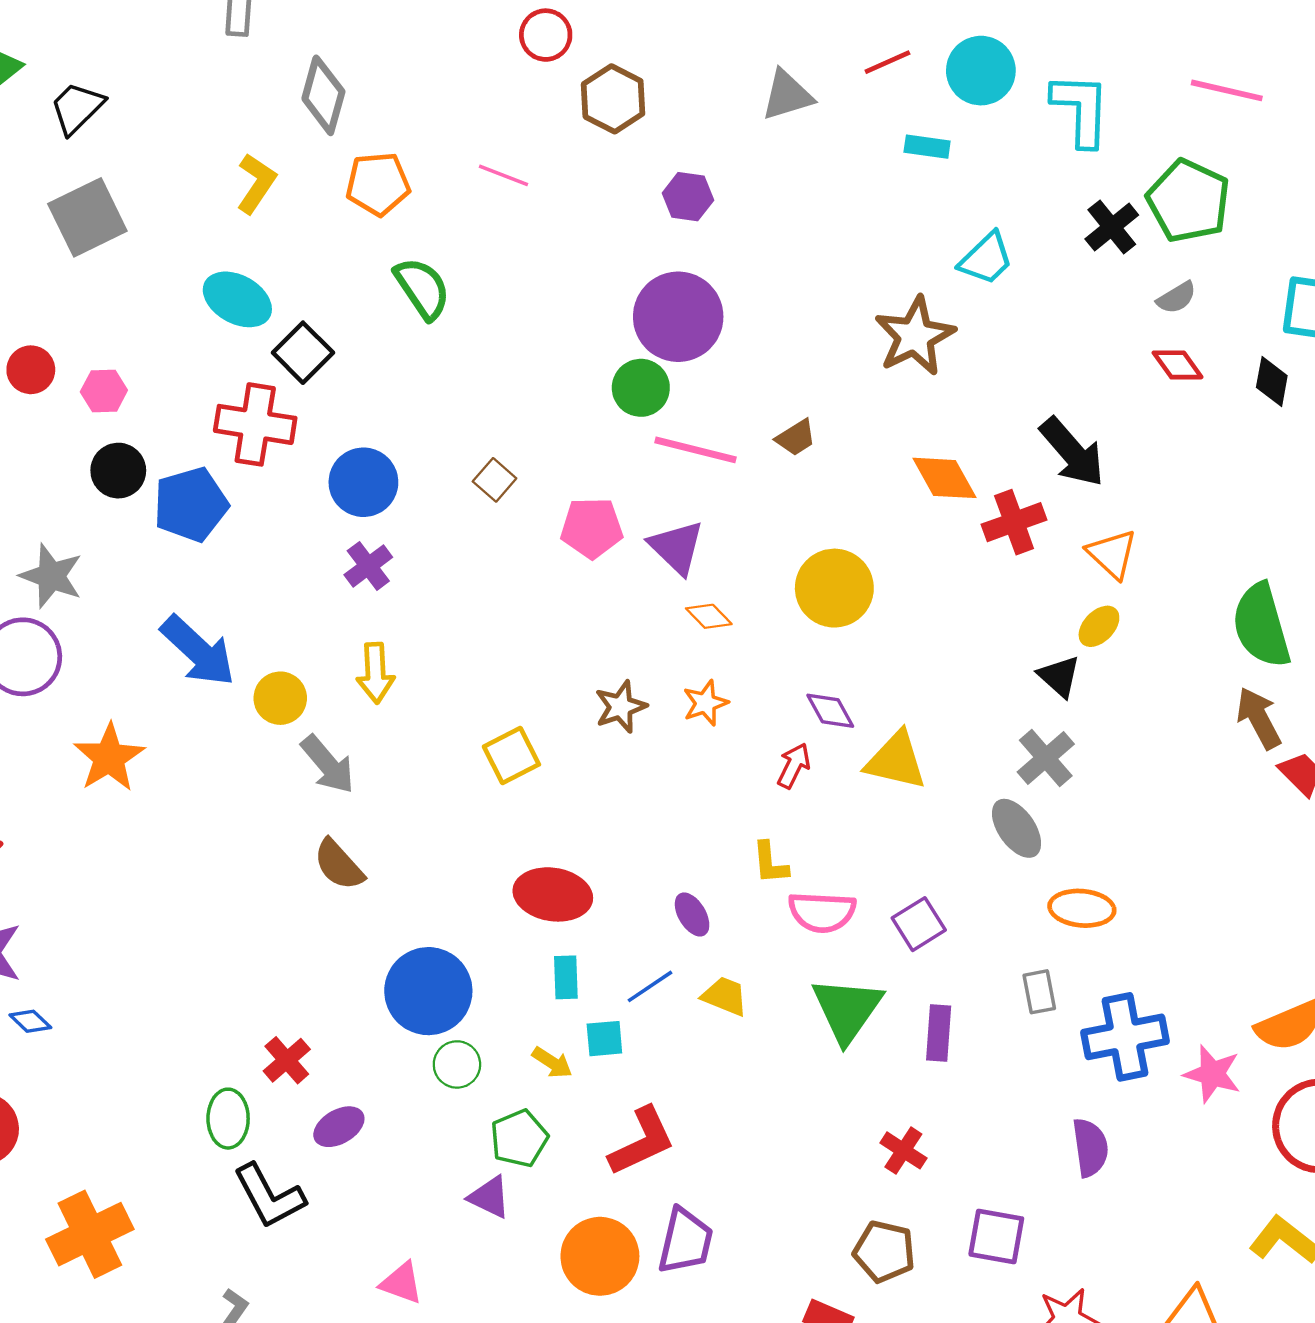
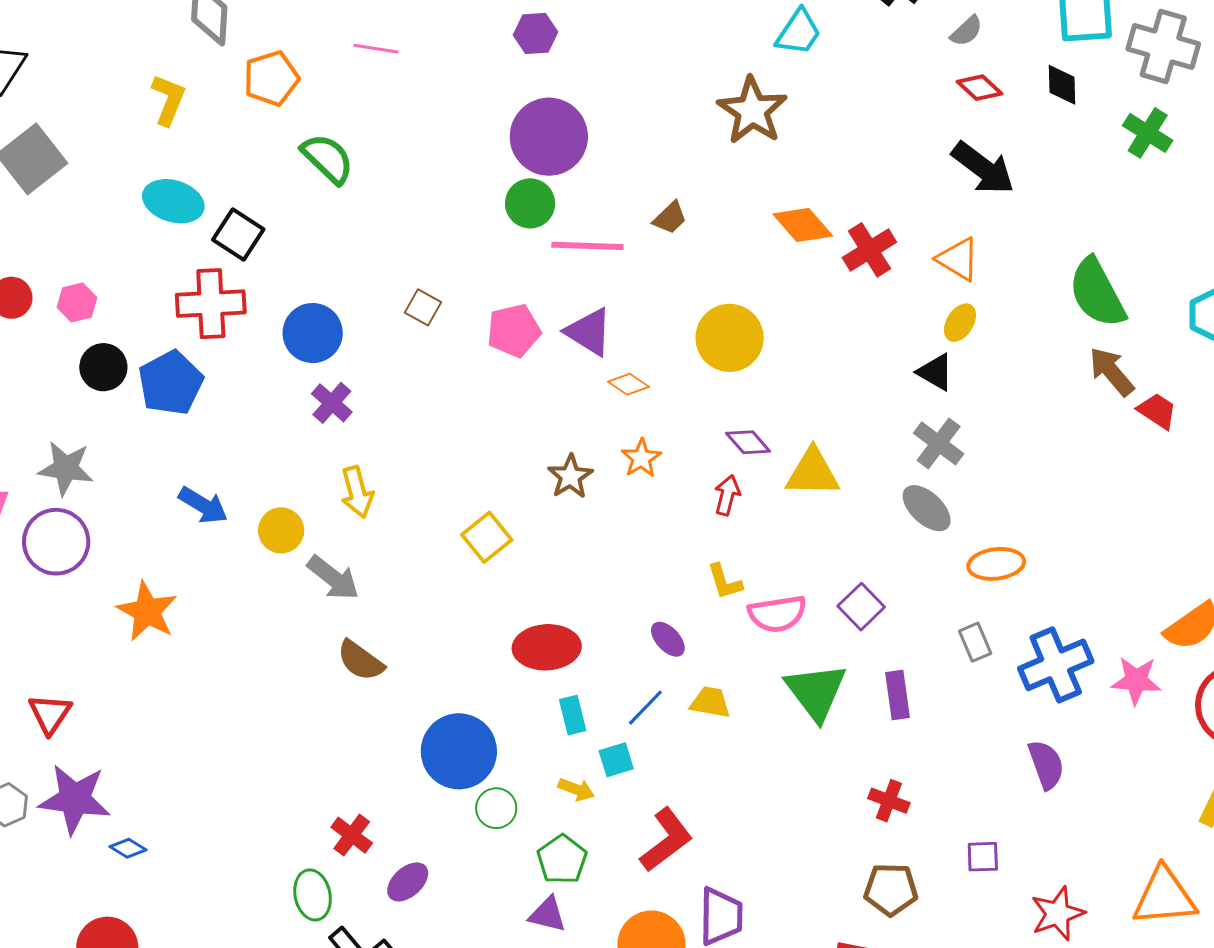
black arrow: (1072, 452) -> (983, 168), moved
blue arrow: (198, 651) -> (203, 505), size x0.7
purple square: (996, 1236) -> (983, 857), size x0.7

